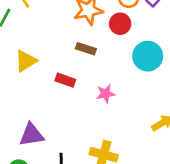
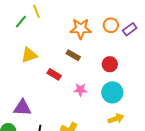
red circle: (120, 24) -> (110, 64), moved
cyan circle: (148, 56) -> (112, 92), moved

